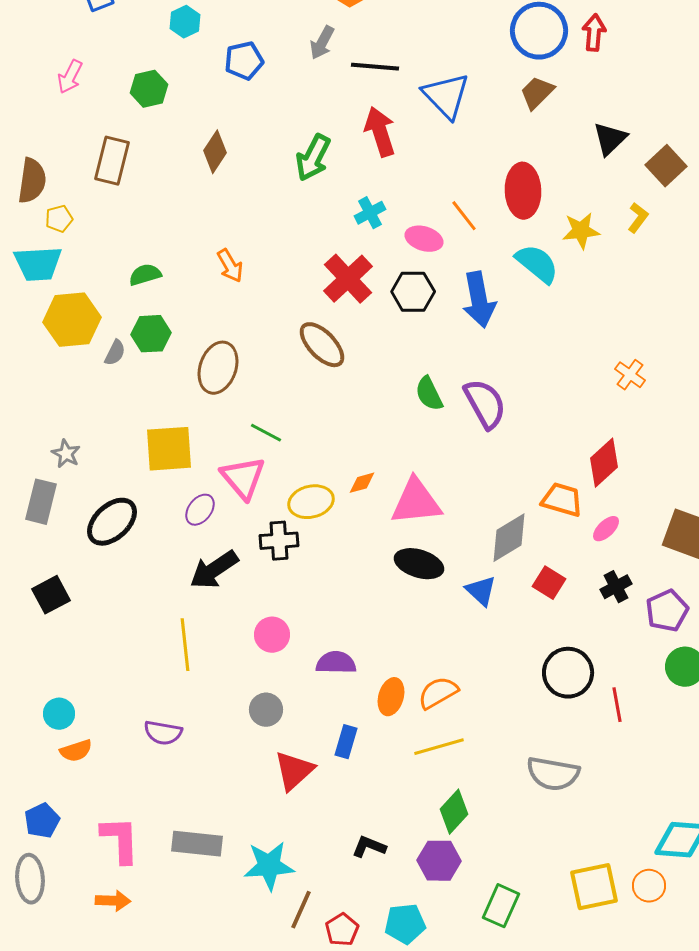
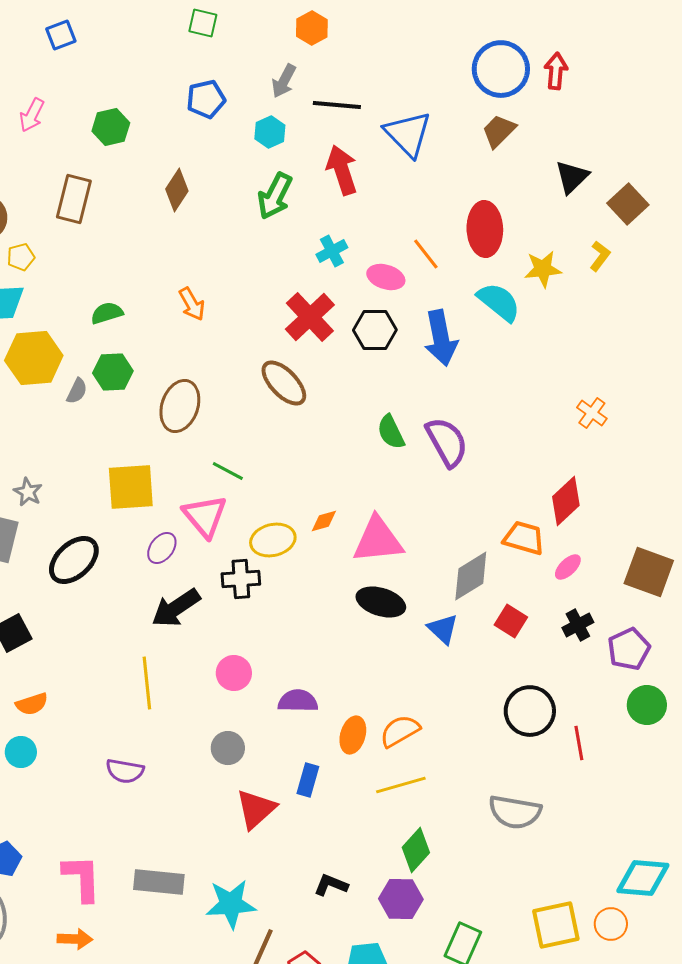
cyan hexagon: (185, 22) -> (270, 132), moved
orange semicircle: (76, 751) -> (32, 704), moved

